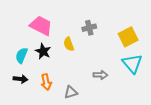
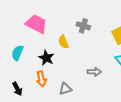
gray cross: (89, 28) -> (83, 26), turned 32
black star: (43, 51) -> (46, 58), moved
black arrow: (21, 79) -> (17, 89), moved, turned 56

